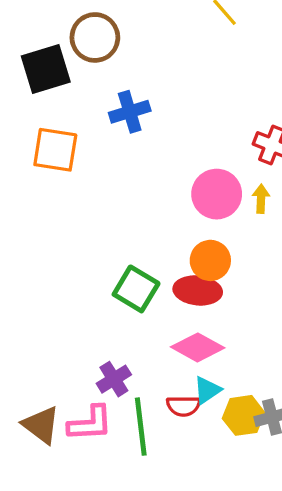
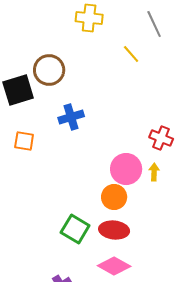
orange square: (55, 150) -> (24, 141), size x0.7
orange circle: (210, 260) -> (114, 197), moved

